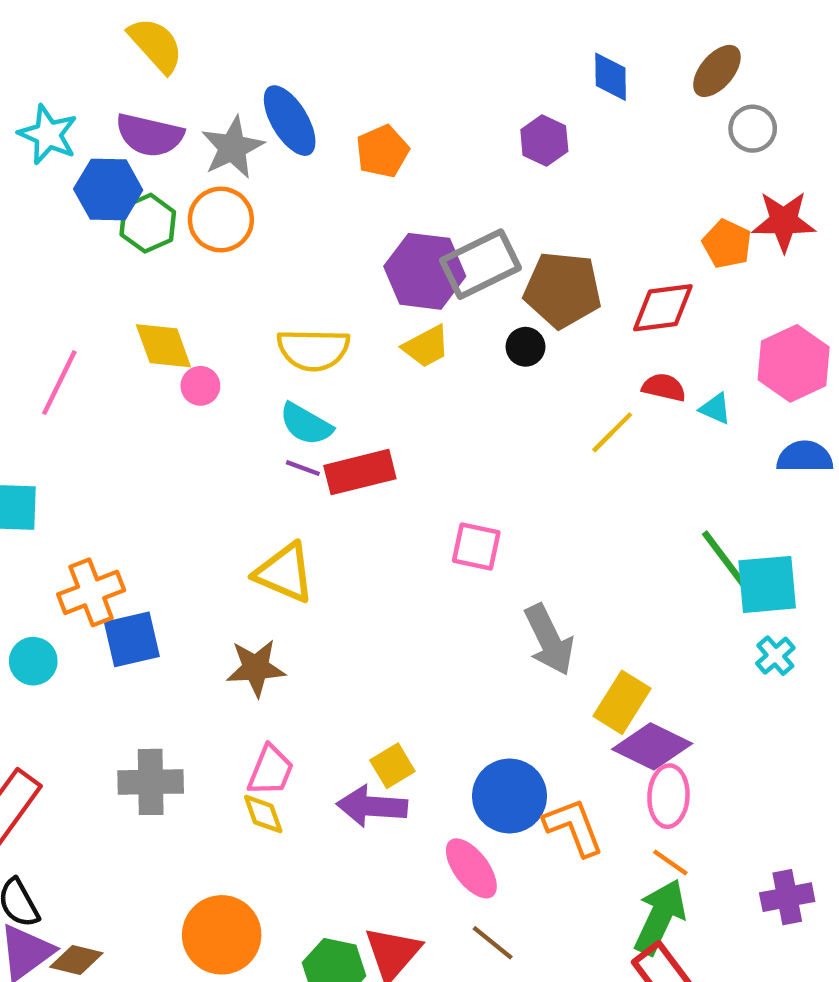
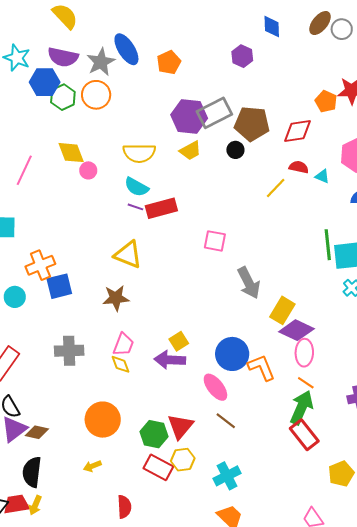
gray circle: (753, 129) -> (342, 29), moved
green line: (725, 559) -> (328, 245), turned 32

